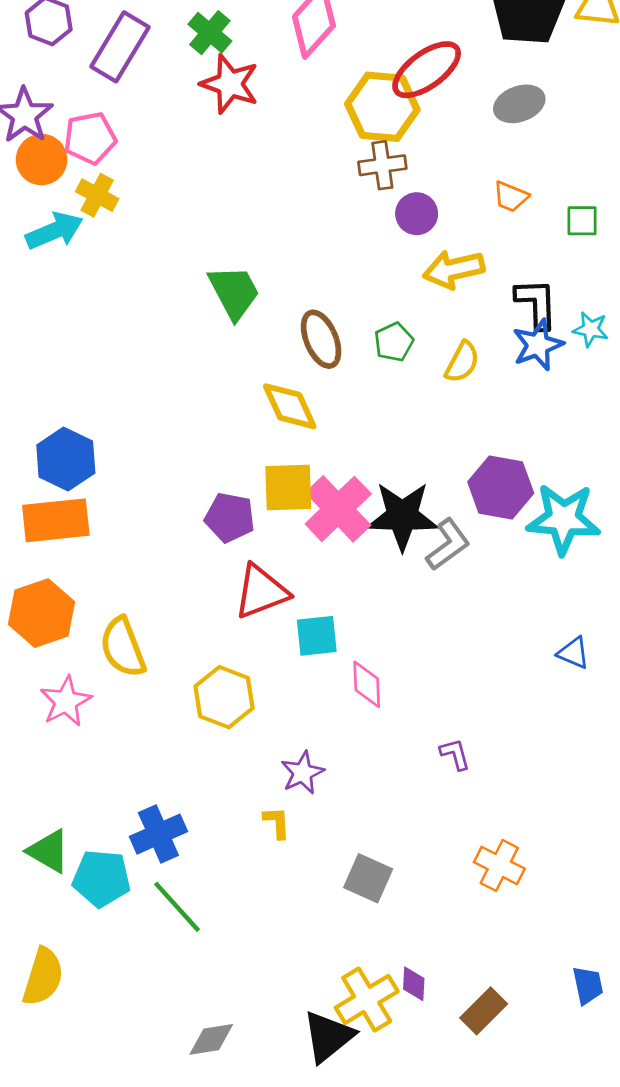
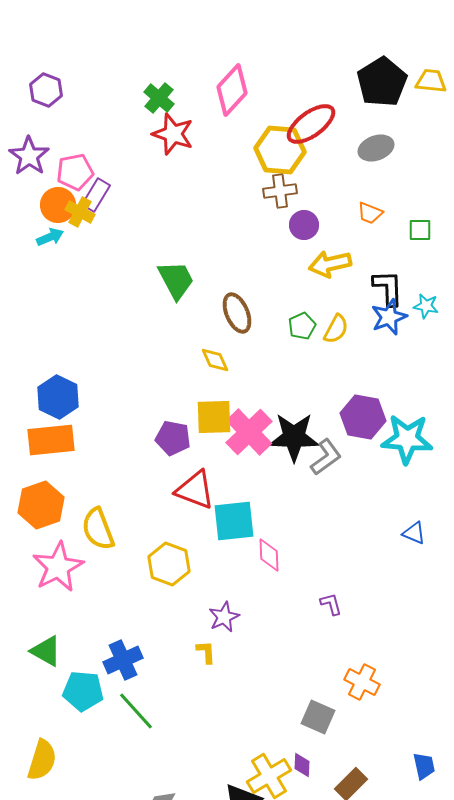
purple rectangle: (120, 47) -> (96, 195), moved, size x0.7
orange circle: (42, 160) -> (58, 205), moved
cyan arrow: (54, 231) -> (50, 237), size x0.7
green pentagon: (394, 342) -> (302, 326), moved
yellow diamond: (290, 406) -> (215, 360), size x0.7
red triangle: (261, 592) -> (195, 490), turned 42
cyan square: (317, 636) -> (234, 521), size x1.4
pink star: (66, 701) -> (58, 567), size x1.4
green triangle: (49, 851) -> (46, 651), moved
gray square: (368, 878) -> (318, 717), moved

